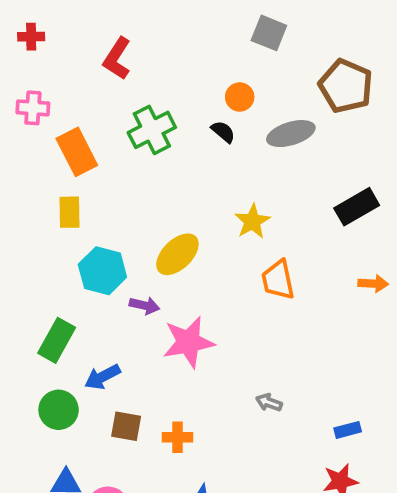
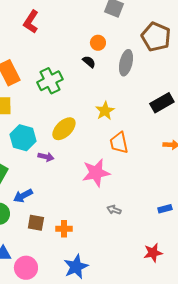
green cross: (152, 130) -> (50, 81), moved
gray ellipse: (291, 134) -> (126, 63), turned -60
pink star: (188, 342) -> (96, 173), moved
blue rectangle: (348, 430) -> (165, 209), moved

